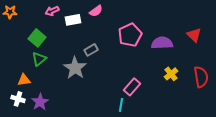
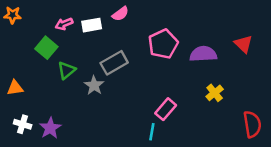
pink arrow: (52, 11) -> (64, 24), moved
gray rectangle: (91, 50) -> (114, 63), size x1.5
green triangle: (39, 59) -> (66, 70), moved
gray star: (75, 68) -> (94, 85), size x0.7
red semicircle: (201, 77) -> (252, 124), moved
orange triangle: (24, 80) -> (15, 88), moved

